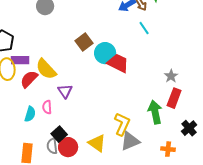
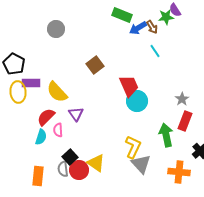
cyan circle: (105, 53) -> (137, 101), moved
red trapezoid: (118, 63) -> (129, 86), turned 40
red semicircle: (29, 79) -> (46, 117), moved
gray triangle: (130, 141) -> (141, 164), turned -50
yellow triangle: (97, 143) -> (96, 163), moved
orange cross: (168, 149) -> (179, 172), size x1.5

